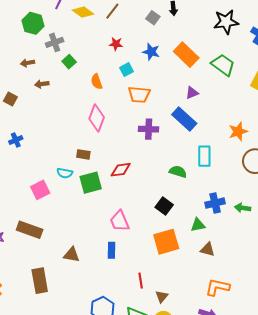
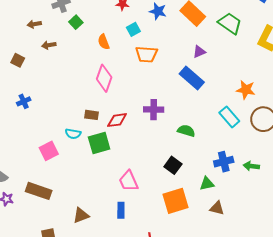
purple cross: (149, 129) -> (154, 110), moved
orange star: (238, 132) -> (246, 90), turned 30
cyan rectangle: (204, 156) -> (229, 117), moved, turned -40
red diamond: (121, 170) -> (117, 120), moved
brown triangle: (72, 255) -> (81, 215), turned -30

